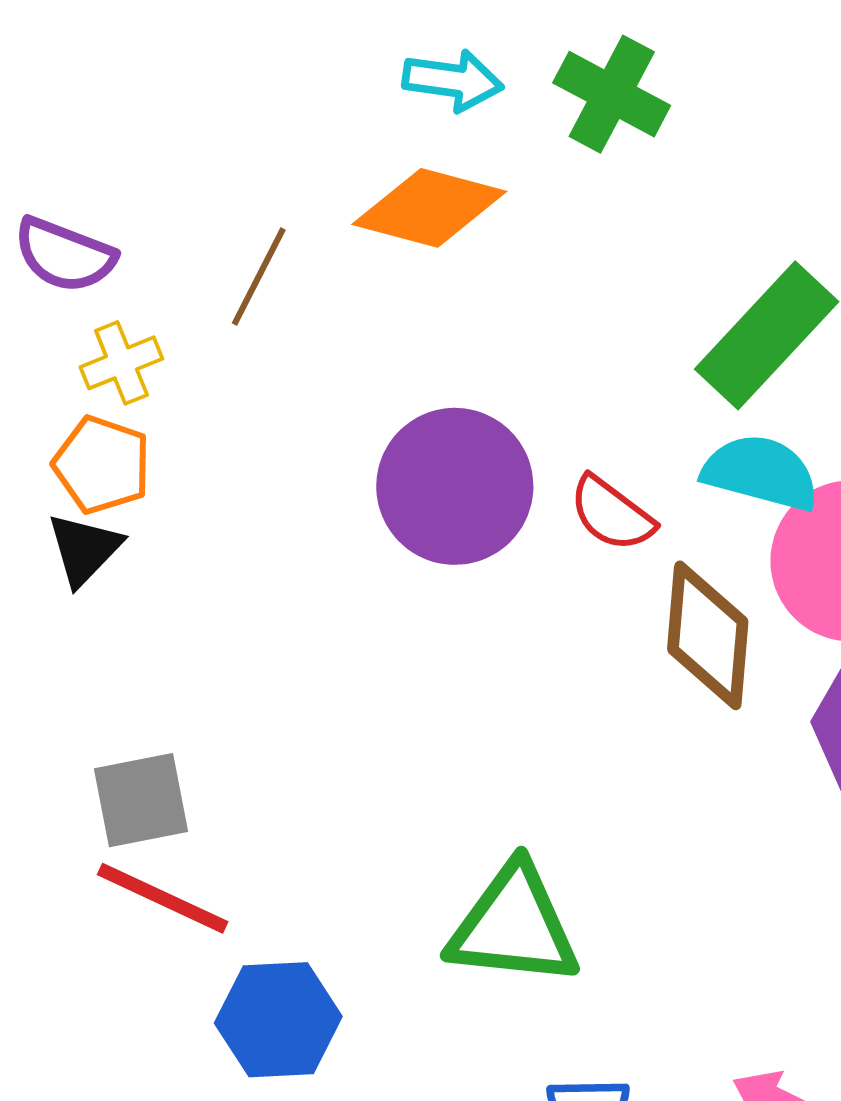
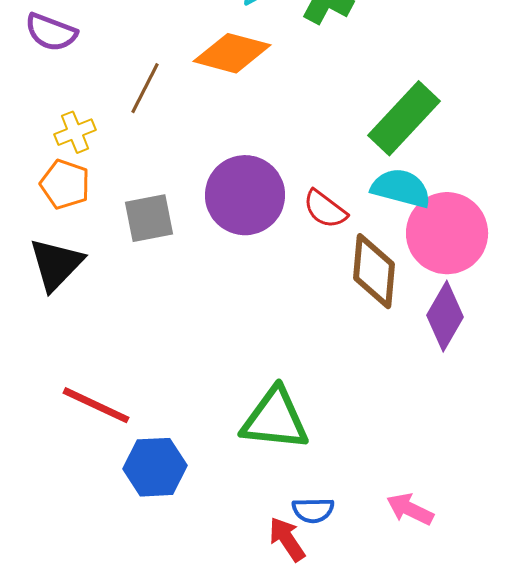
purple semicircle: (65, 255) -> (51, 32), moved
black triangle: (84, 549) -> (56, 264), moved, size x1.4
gray square: (141, 800) -> (149, 218), moved

